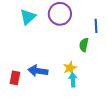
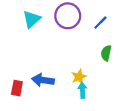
blue line: (96, 26) -> (100, 23), moved, turned 48
green semicircle: (84, 45) -> (106, 53), moved

